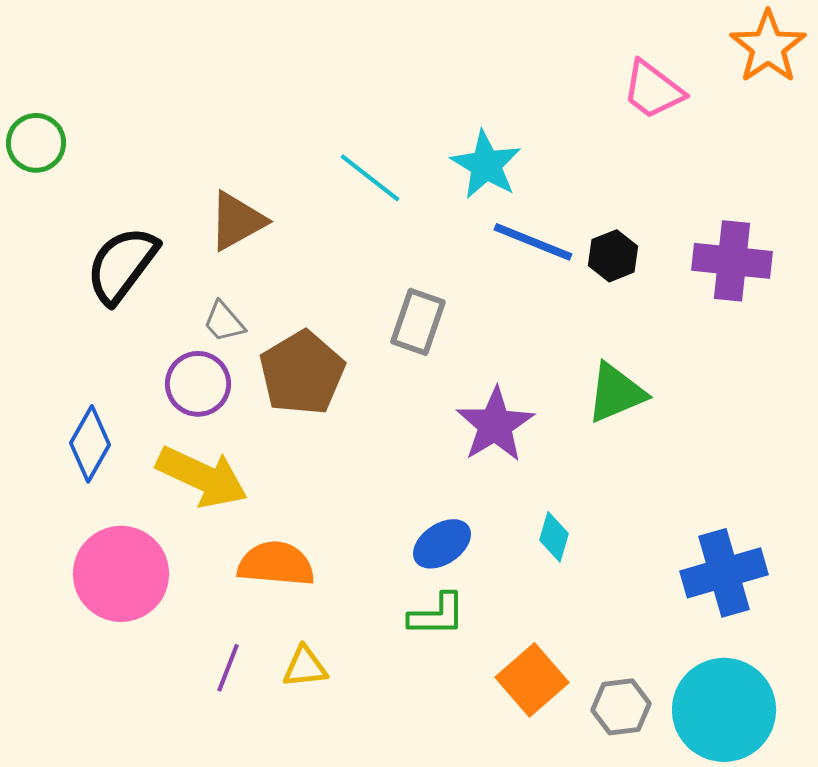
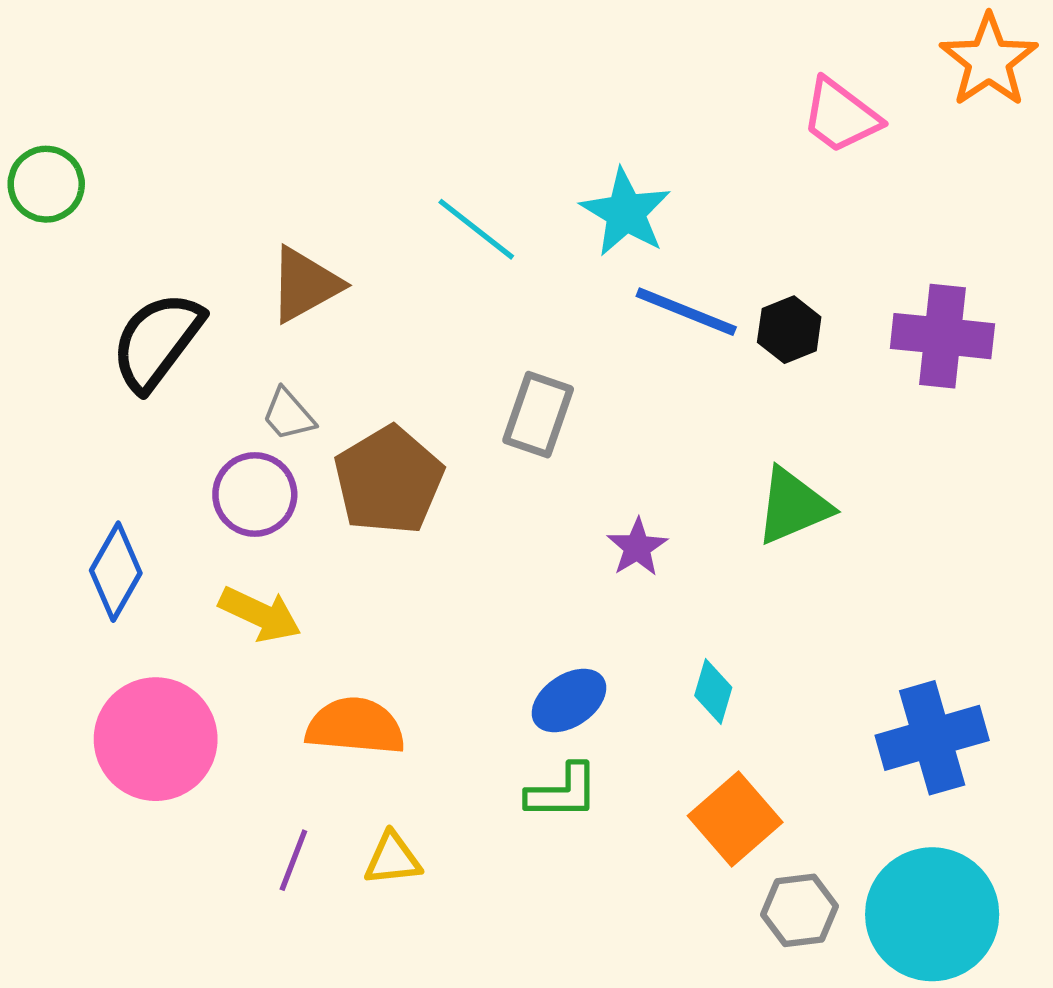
purple star: (495, 425) -> (637, 547), size x0.6
yellow arrow: (202, 477) -> (260, 614), size x0.7
orange square: (532, 680) -> (735, 819), moved

